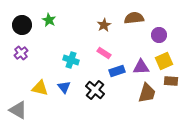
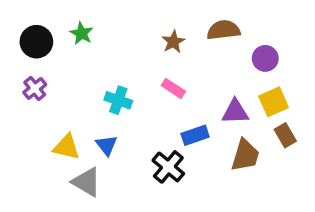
blue rectangle: (117, 71) -> (195, 135), moved
brown rectangle: (171, 81) -> (285, 135), turned 56
black cross: (95, 90) -> (168, 167), moved
gray triangle: (18, 110) -> (87, 182), moved

